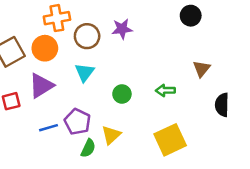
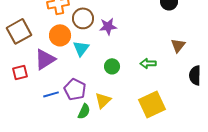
purple star: (122, 29) -> (108, 26), moved
orange circle: (45, 48) -> (60, 35), moved

